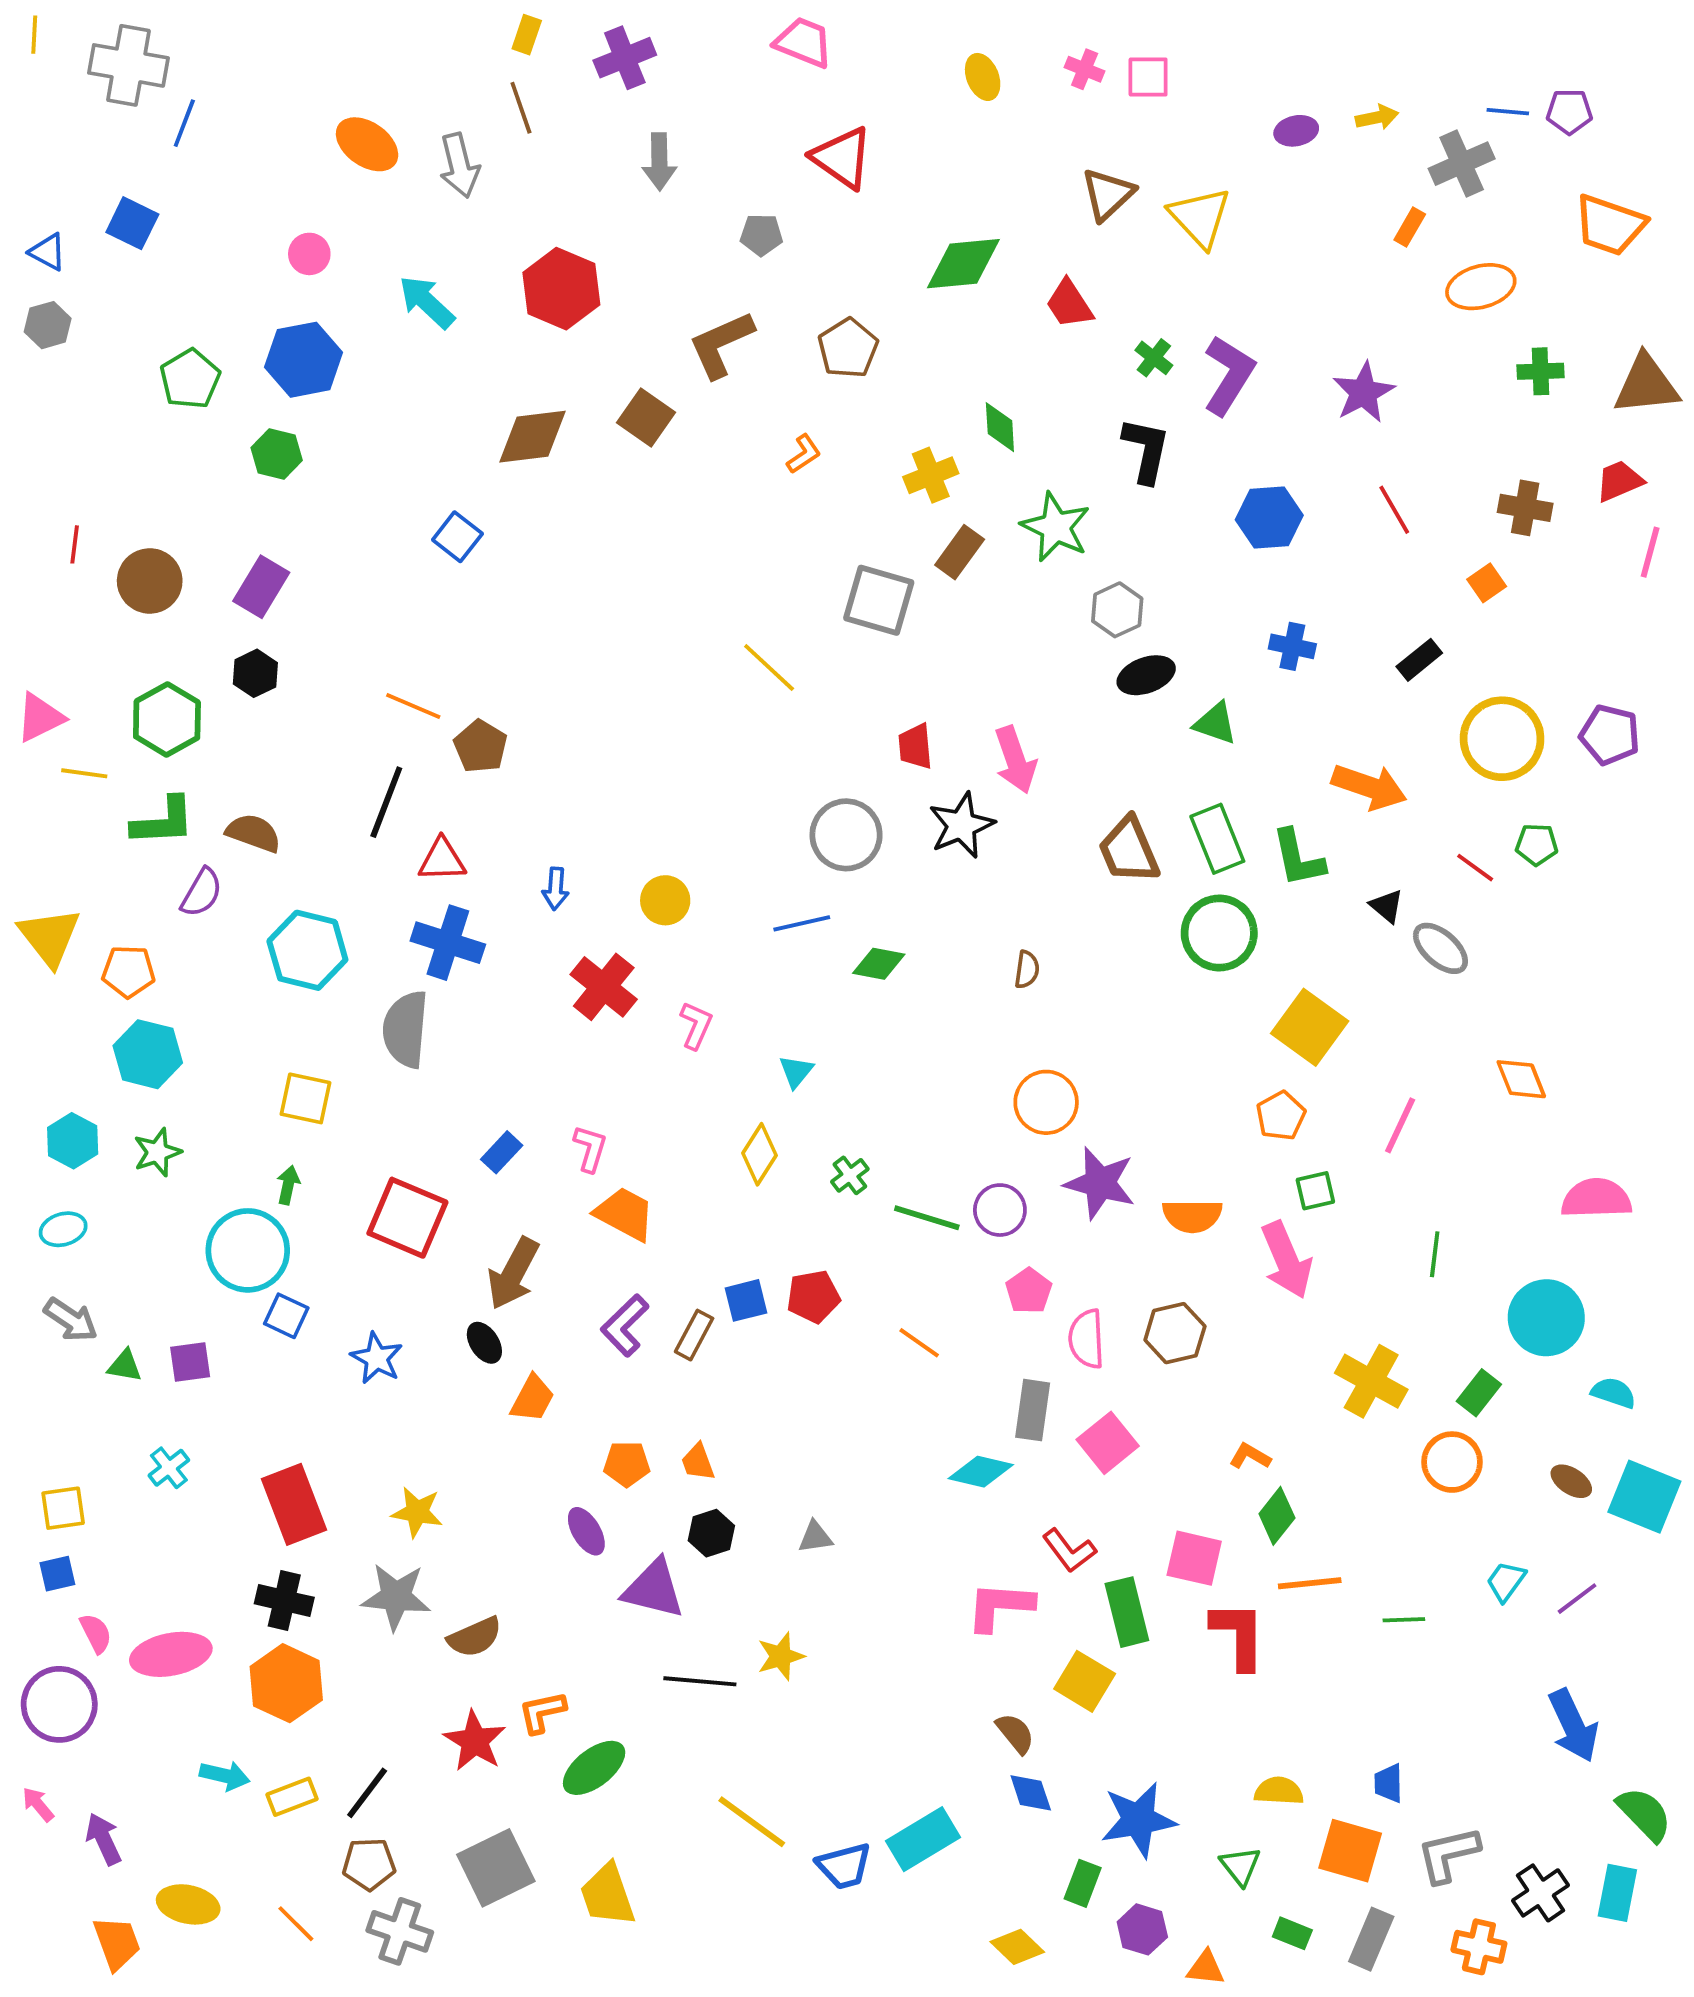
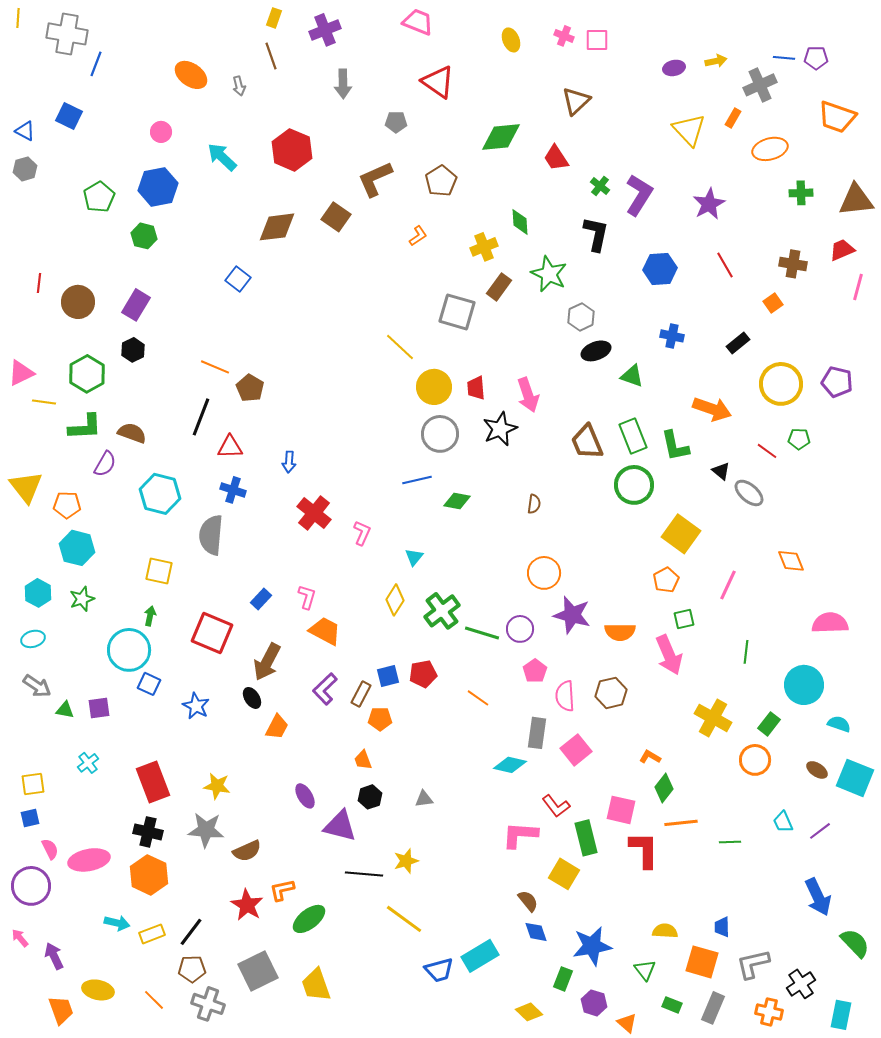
gray arrow: (459, 165) -> (239, 86), size x0.6
yellow triangle: (1200, 217) -> (689, 130), moved
yellow circle: (665, 900) -> (434, 387), moved, size x1.4
blue cross: (448, 943) -> (233, 490), size x0.7
green cross: (850, 1175) -> (442, 611), size x1.8
orange pentagon: (627, 1464) -> (380, 719), moved
cyan trapezoid: (1506, 1581) -> (783, 822), turned -60
yellow line: (752, 1822) -> (404, 919), moved
cyan rectangle: (1617, 1893) -> (841, 1015), moved
orange triangle: (1206, 1968) -> (627, 1023), turned 35

